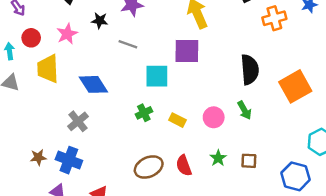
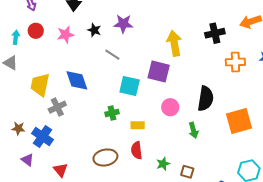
yellow trapezoid: (48, 69) -> (40, 85), moved
pink circle: (214, 117) -> (170, 107), moved
yellow rectangle: (178, 120) -> (138, 125), turned -40
red semicircle: (184, 166) -> (137, 150), moved

